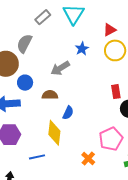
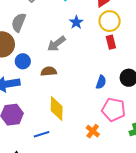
red rectangle: (116, 92) -> (111, 42), moved
blue semicircle: (68, 113) -> (101, 82), moved
pink pentagon: (111, 139) -> (114, 110), turned -30

